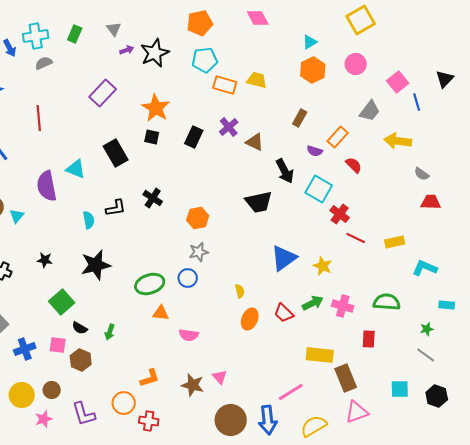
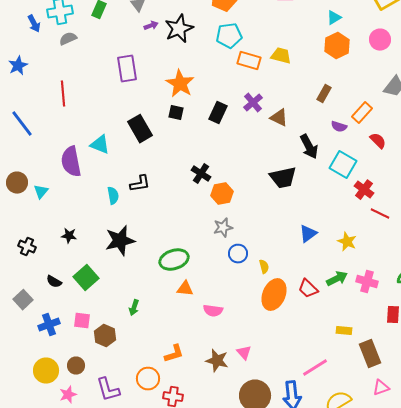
purple rectangle: (103, 93) -> (127, 69), turned -52
black cross: (153, 198) -> (201, 174), moved
blue triangle: (284, 258) -> (308, 234), size x0.7
blue circle: (188, 278) -> (238, 254), moved
orange ellipse: (250, 319) -> (274, 295), size x1.4
black semicircle: (80, 328) -> (54, 282), moved
yellow rectangle: (320, 355) -> (344, 331), size x0.6
pink triangle: (357, 412) -> (381, 388), size x0.7

